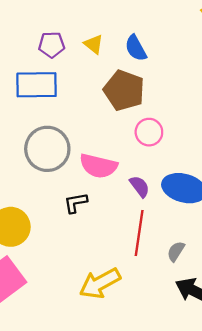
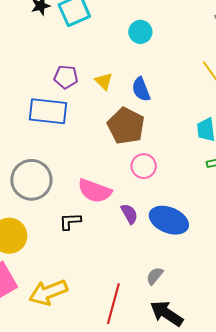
gray circle: (47, 149) -> (31, 180), moved
red line: (139, 233) -> (113, 304), moved
yellow arrow: (100, 283) -> (48, 292), moved

